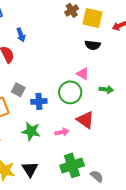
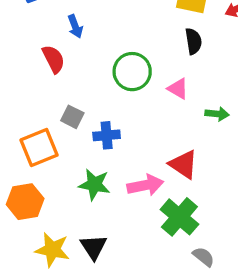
black semicircle: (93, 45) -> (193, 41), turned -105
green circle: (70, 92) -> (132, 72), moved
pink arrow: (62, 132) -> (145, 185), size x1.5
green cross: (72, 165) -> (179, 217), moved, turned -30

